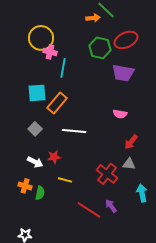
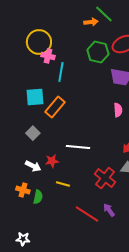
pink semicircle: (120, 114) -> (118, 110), moved, turned -104
white line: (74, 131) -> (78, 147), moved

